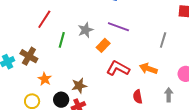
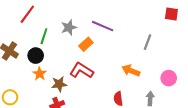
red L-shape: (118, 68) -> (81, 70), moved
orange star: (45, 79) -> (40, 74), moved
black circle: (61, 100) -> (36, 56), moved

